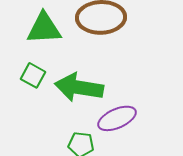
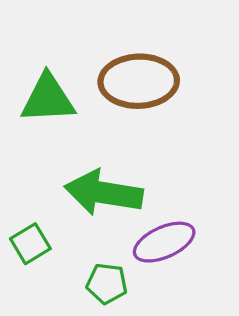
green square: (33, 75) -> (30, 244), moved, turned 30

